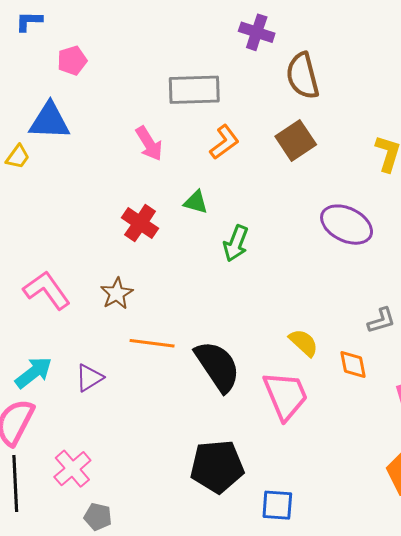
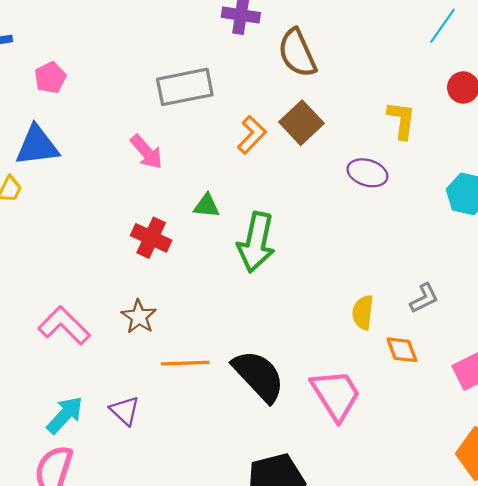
orange L-shape: (224, 142) -> (252, 135), moved
purple ellipse: (347, 225) -> (367, 173), moved, size x0.7
green arrow: (236, 243) -> (256, 242), size x1.5
yellow semicircle: (304, 343) -> (363, 312), moved, turned -116
purple triangle: (89, 378) -> (125, 411), turned -36

